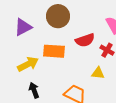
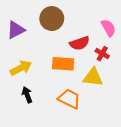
orange rectangle: (54, 51) -> (63, 64), moved
yellow triangle: (98, 73) -> (93, 77), size x1.5

